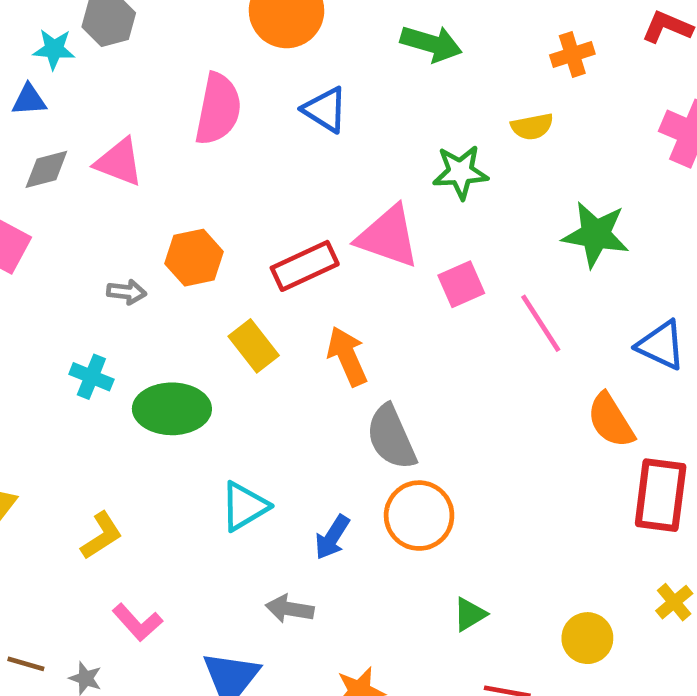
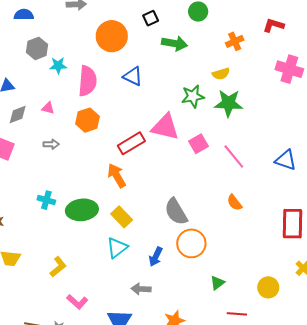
cyan star: (54, 49) -> (58, 65), moved
pink triangle: (119, 162) -> (48, 108), size x0.6
green star: (596, 235) -> (229, 103), moved
orange hexagon: (194, 258) -> (87, 120), moved
gray arrow: (127, 292) -> (51, 144), moved
yellow rectangle: (254, 346) -> (122, 217), moved
orange arrow: (347, 356) -> (117, 176), moved
orange semicircle: (611, 420) -> (234, 203), moved, size x0.7

